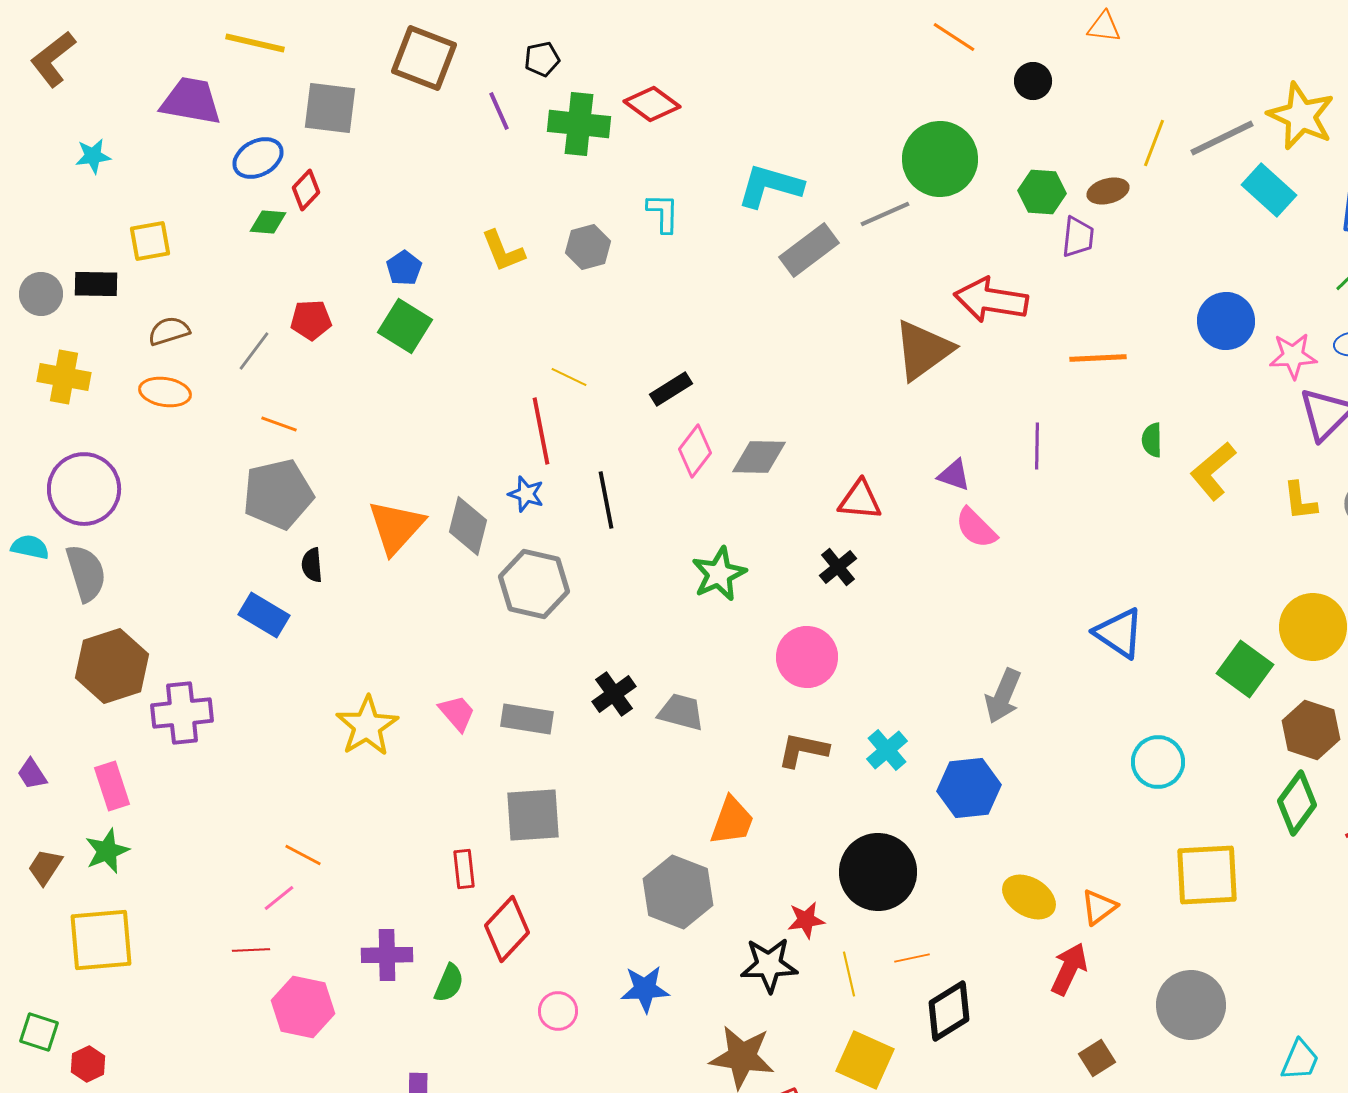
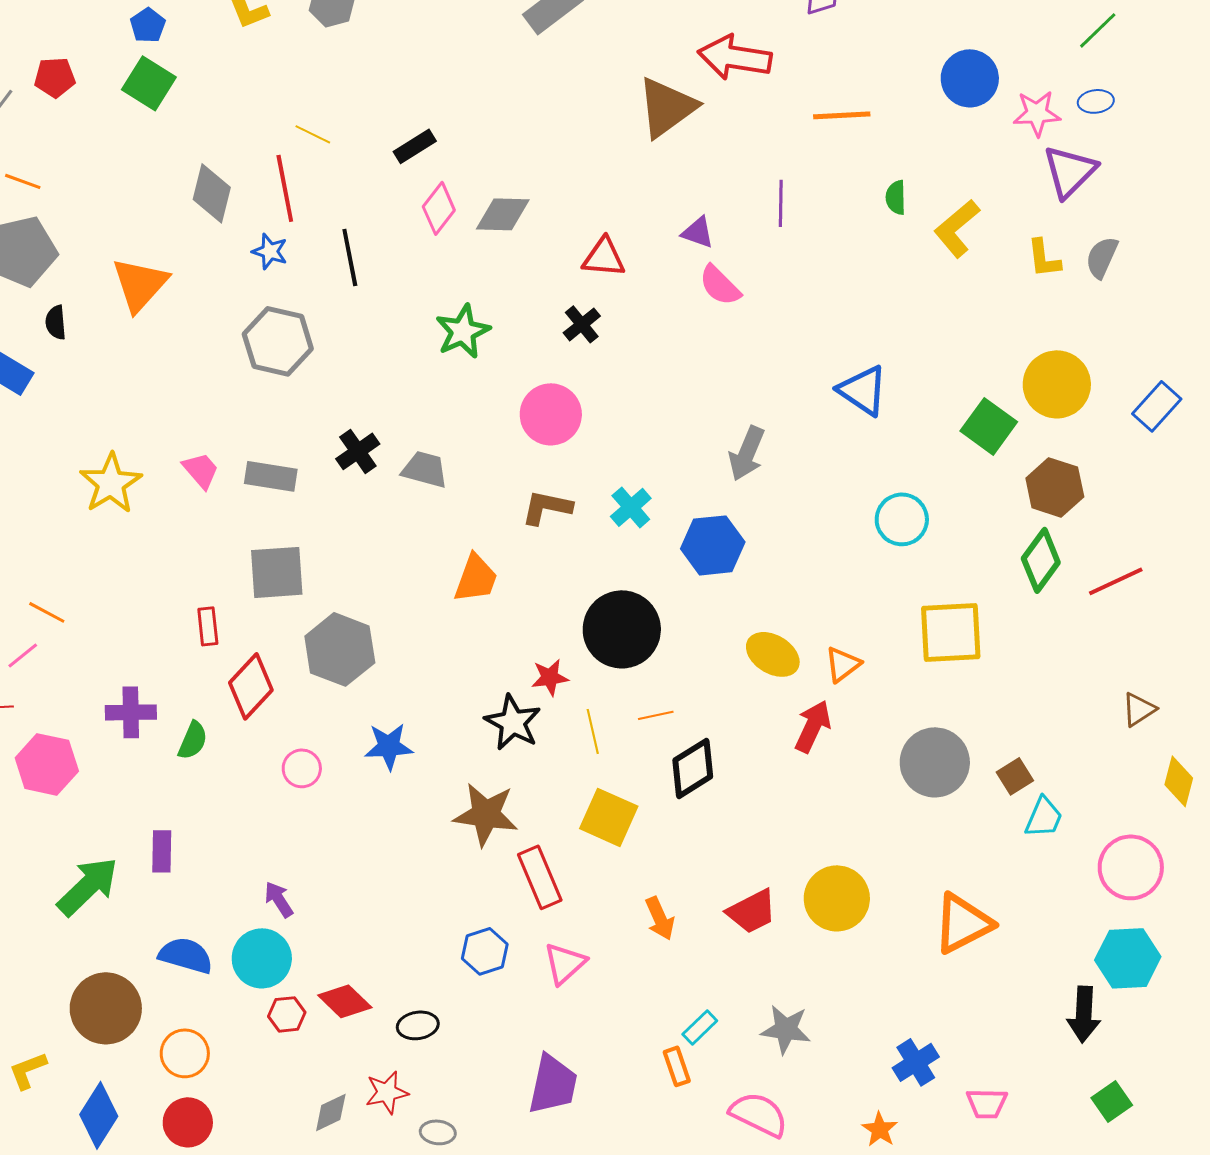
gray diamond: (468, 526) -> (212, 193), moved
gray hexagon: (678, 892) -> (340, 649), moved
black star: (769, 965) -> (513, 722), turned 30
brown square: (1097, 1058) -> (1015, 776), moved

